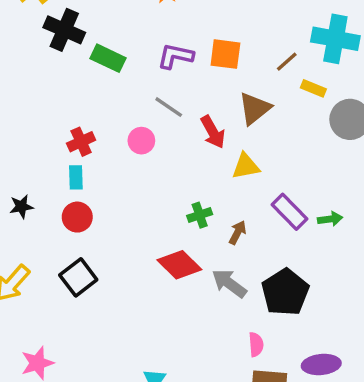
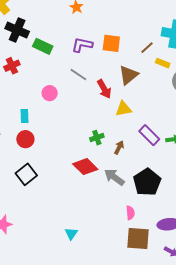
pink circle: (141, 141) -> (50, 93), moved
red cross: (81, 142) -> (12, 66), moved

